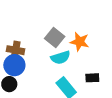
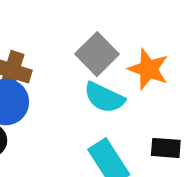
cyan semicircle: (60, 58) -> (104, 98), turned 36

